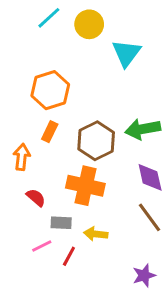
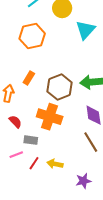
orange hexagon: (50, 90) -> (32, 36), moved
yellow arrow: (96, 234) -> (55, 164), moved

